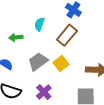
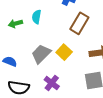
brown rectangle: (67, 35) -> (79, 23), moved
green arrow: (16, 37) -> (15, 24), moved

